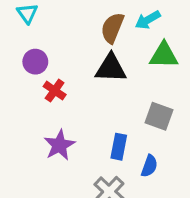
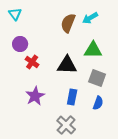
green triangle: (164, 55) -> (93, 50), moved
black triangle: (111, 68) -> (67, 65), moved
blue semicircle: (149, 166) -> (98, 103), moved

